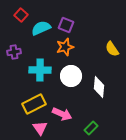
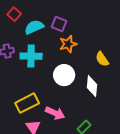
orange star: (65, 47) -> (68, 44), moved
yellow semicircle: (112, 49) -> (102, 59), moved
cyan cross: (40, 70) -> (31, 56), moved

